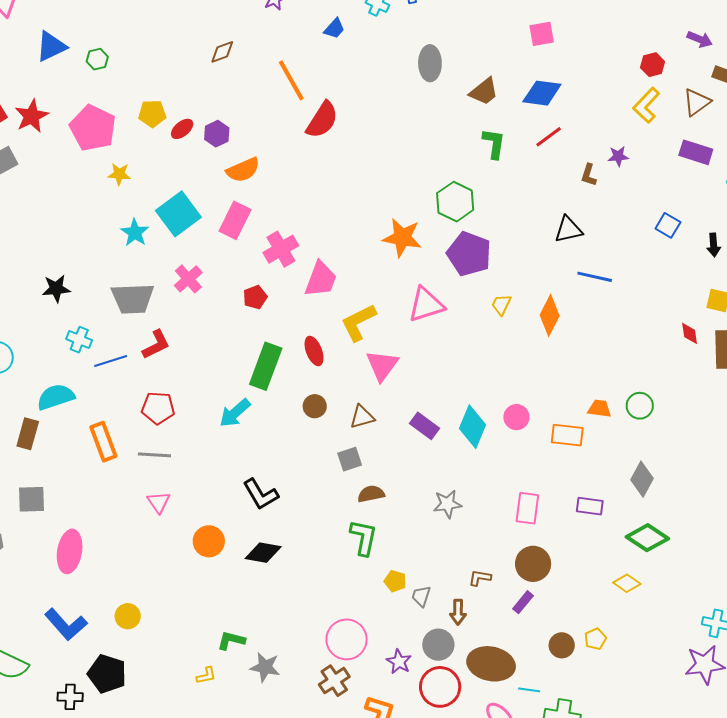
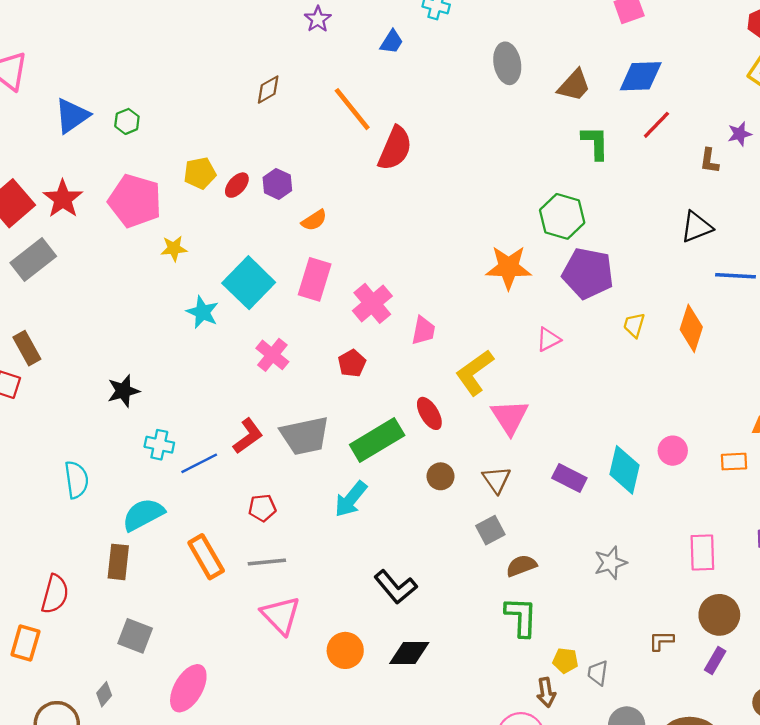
orange semicircle: (243, 170) -> (314, 220), size x0.7
pink trapezoid: (321, 279) -> (423, 330), size x0.7
gray trapezoid: (133, 299) -> (305, 436), moved
pink triangle: (426, 305) -> (548, 339), size x0.6
green rectangle: (266, 366) -> (377, 440), turned 48
red pentagon: (158, 408) -> (262, 508), size x0.7
brown triangle: (362, 417) -> (497, 480), turned -40
orange rectangle: (567, 435) -> (734, 462), size x0.7
gray square: (32, 499) -> (135, 636), turned 32
pink triangle: (159, 502) -> (281, 615), size x1.5
pink ellipse: (70, 551) -> (188, 688), turned 30
brown arrow: (458, 612) -> (546, 692), moved

